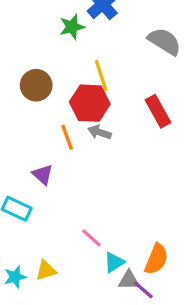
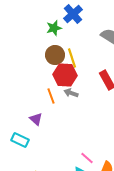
brown circle: (36, 85) -> (55, 55), moved
pink line: (91, 238) -> (87, 158), moved

